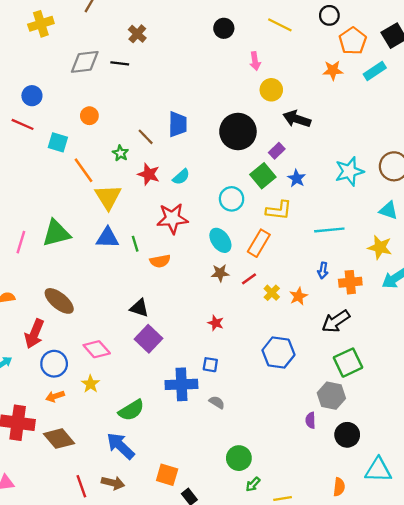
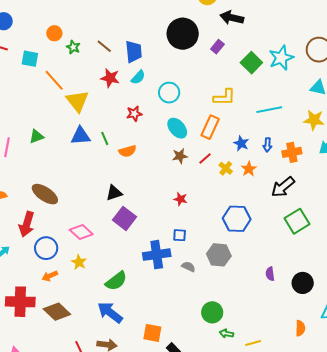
blue trapezoid: (178, 124) -> (134, 52), moved
green star: (120, 153) -> (73, 47), moved
green square: (263, 176) -> (251, 63), moved
blue star: (297, 178) -> (241, 143), moved
cyan circle: (232, 199) -> (169, 93), moved
red star: (172, 218) -> (134, 114), size x0.6
green triangle: (56, 233) -> (36, 136), size x0.6
black triangle: (139, 308) -> (114, 193), turned -30
gray hexagon: (331, 396) -> (219, 255), moved
green arrow: (253, 484) -> (226, 334), turned 64

